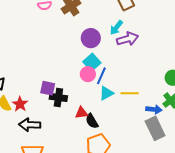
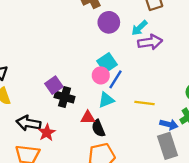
purple circle: (91, 38) -> (109, 22), moved
purple square: (48, 88) -> (54, 85), turned 35
cyan triangle: (106, 93) -> (106, 100), moved
red star: (20, 104) -> (47, 133), moved

